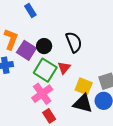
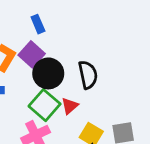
black circle: (44, 46) -> (48, 73), size x1.5
purple square: (26, 50) -> (32, 54), moved

